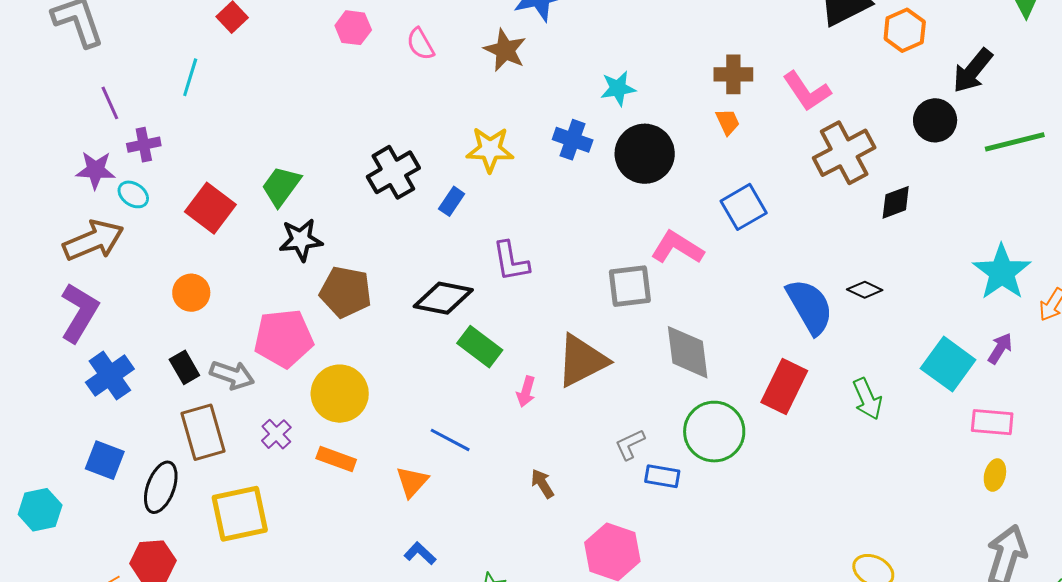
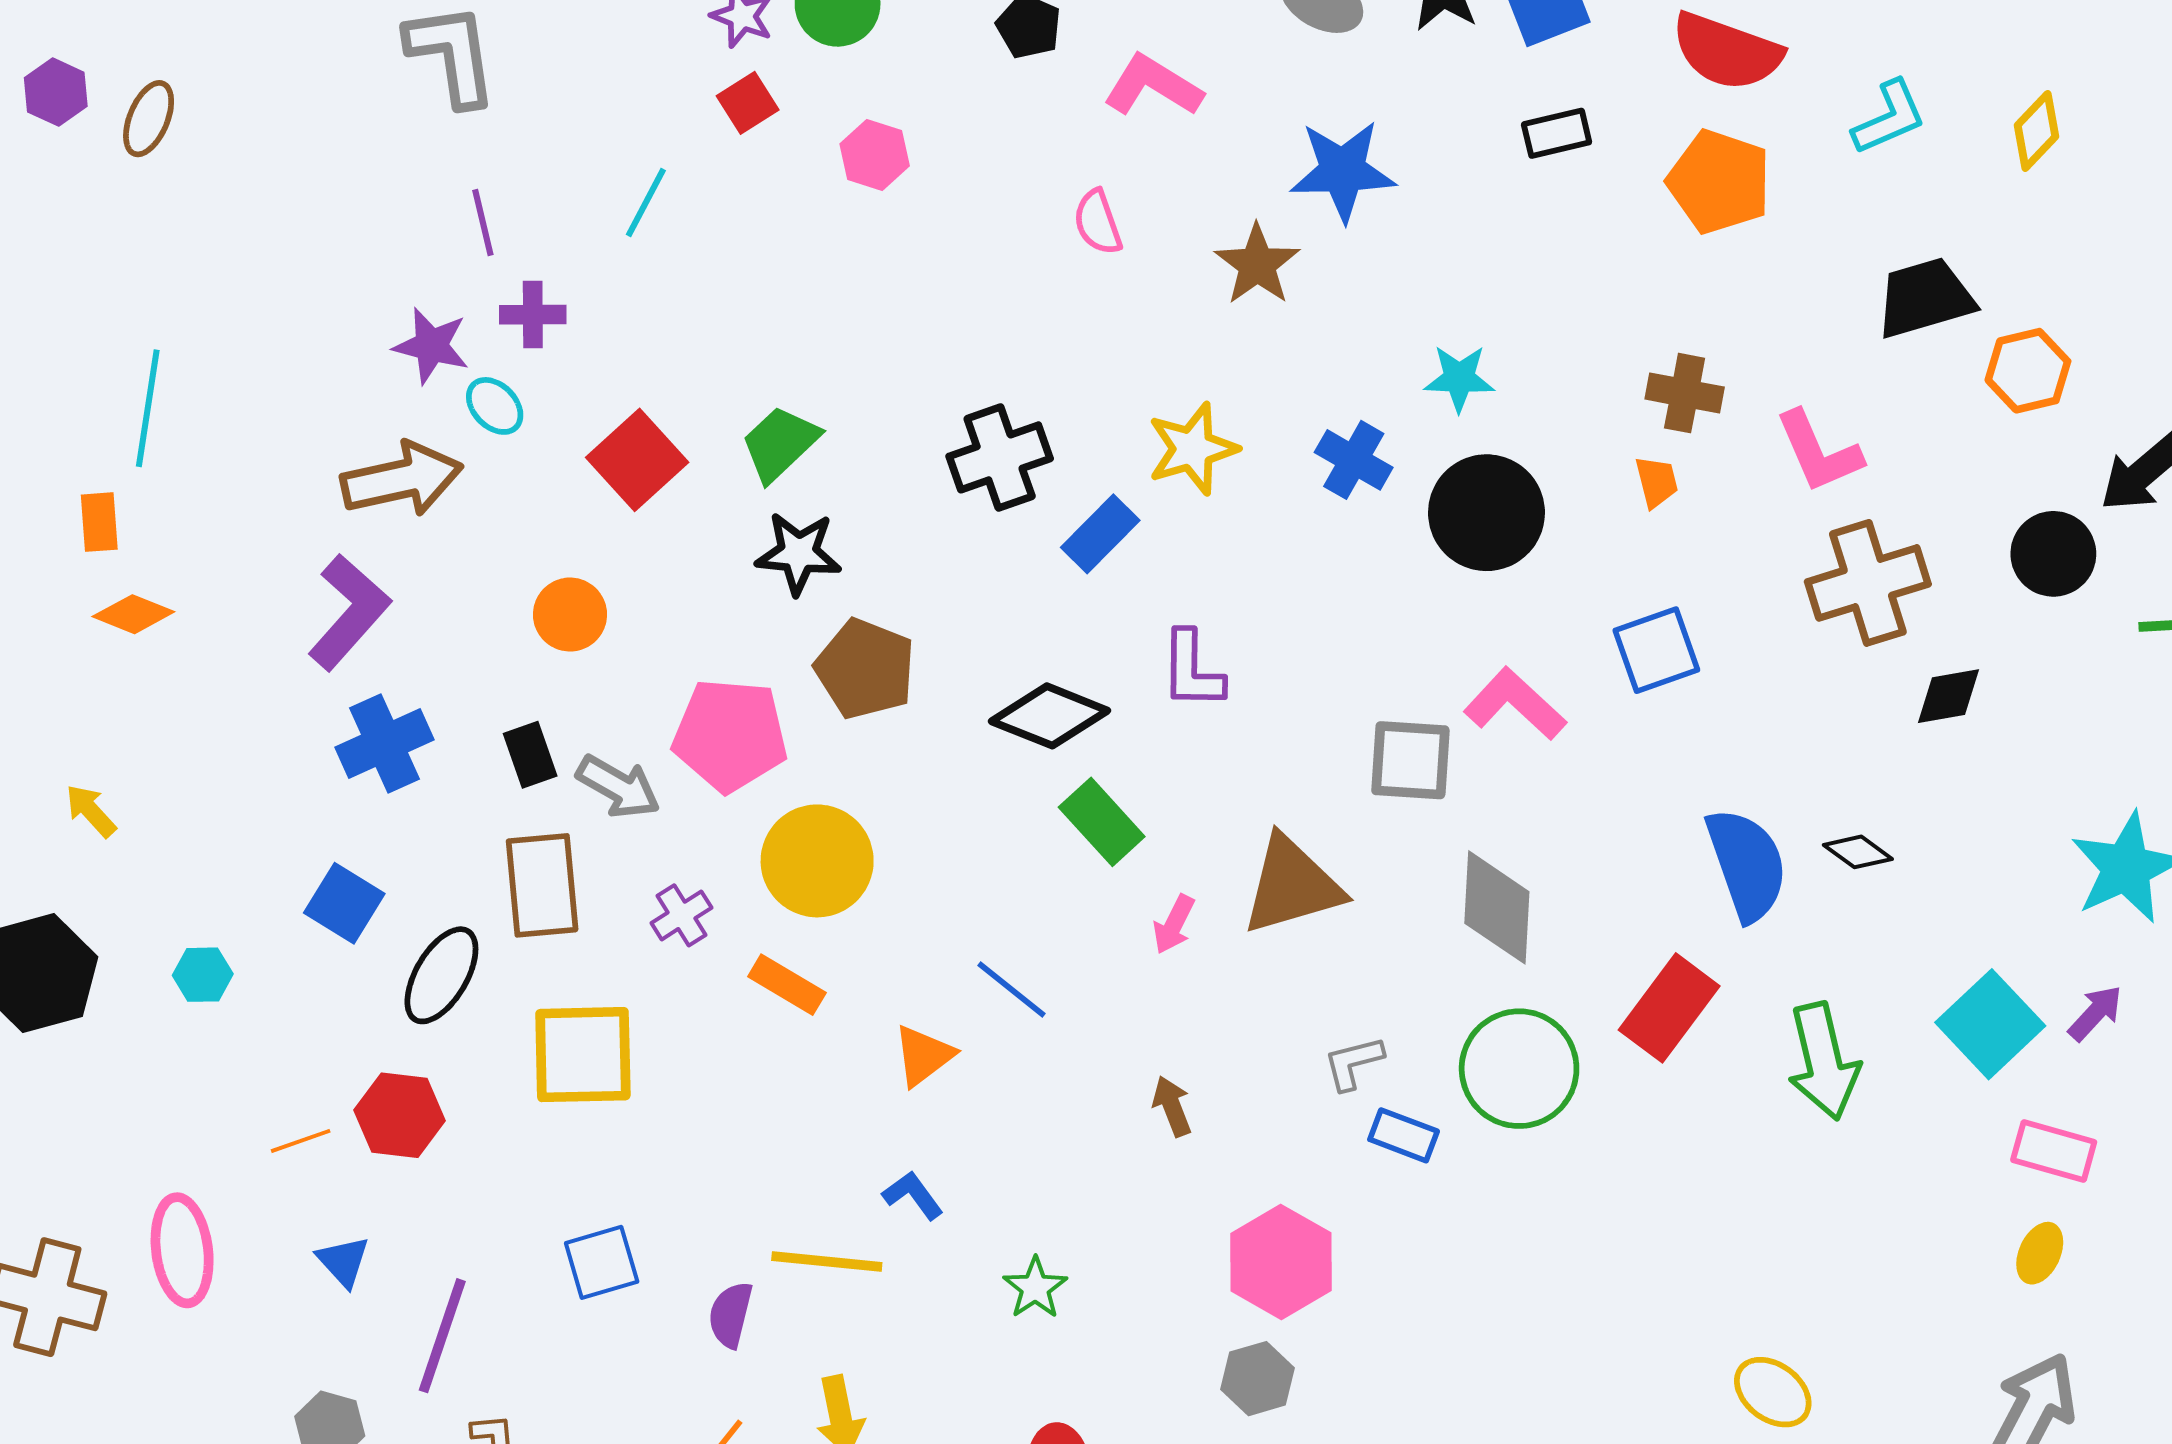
pink hexagon: (353, 28) -> (875, 155), moved
yellow star: (490, 149) -> (1192, 449), turned -30
blue rectangle: (452, 201) -> (1100, 534), size x1.4
green arrow: (867, 399) -> (1823, 1061), size x1.4
cyan hexagon: (40, 510) -> (203, 975), size x0.7

